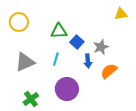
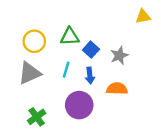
yellow circle: (19, 22) -> (34, 41), moved
blue arrow: (88, 61) -> (90, 76), moved
orange semicircle: (109, 71) -> (117, 89), moved, turned 42

